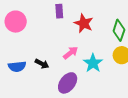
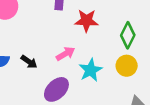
red star: (84, 23) -> (86, 21), turned -30

